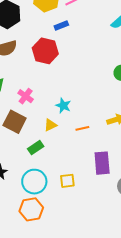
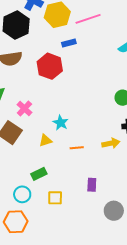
green rectangle: (36, 148) -> (39, 174), moved
purple rectangle: (102, 163) -> (92, 185), size x0.6
cyan circle: (34, 182) -> (22, 194), size x0.7

